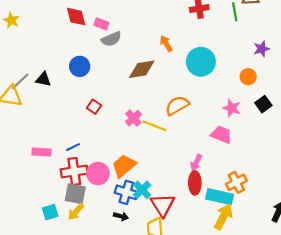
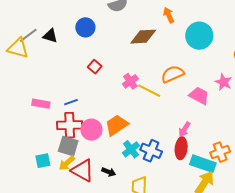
pink trapezoid: (221, 135) -> (199, 96), moved
blue cross: (126, 192) -> (151, 151), moved
red triangle: (163, 205) -> (83, 170), moved, turned -35

